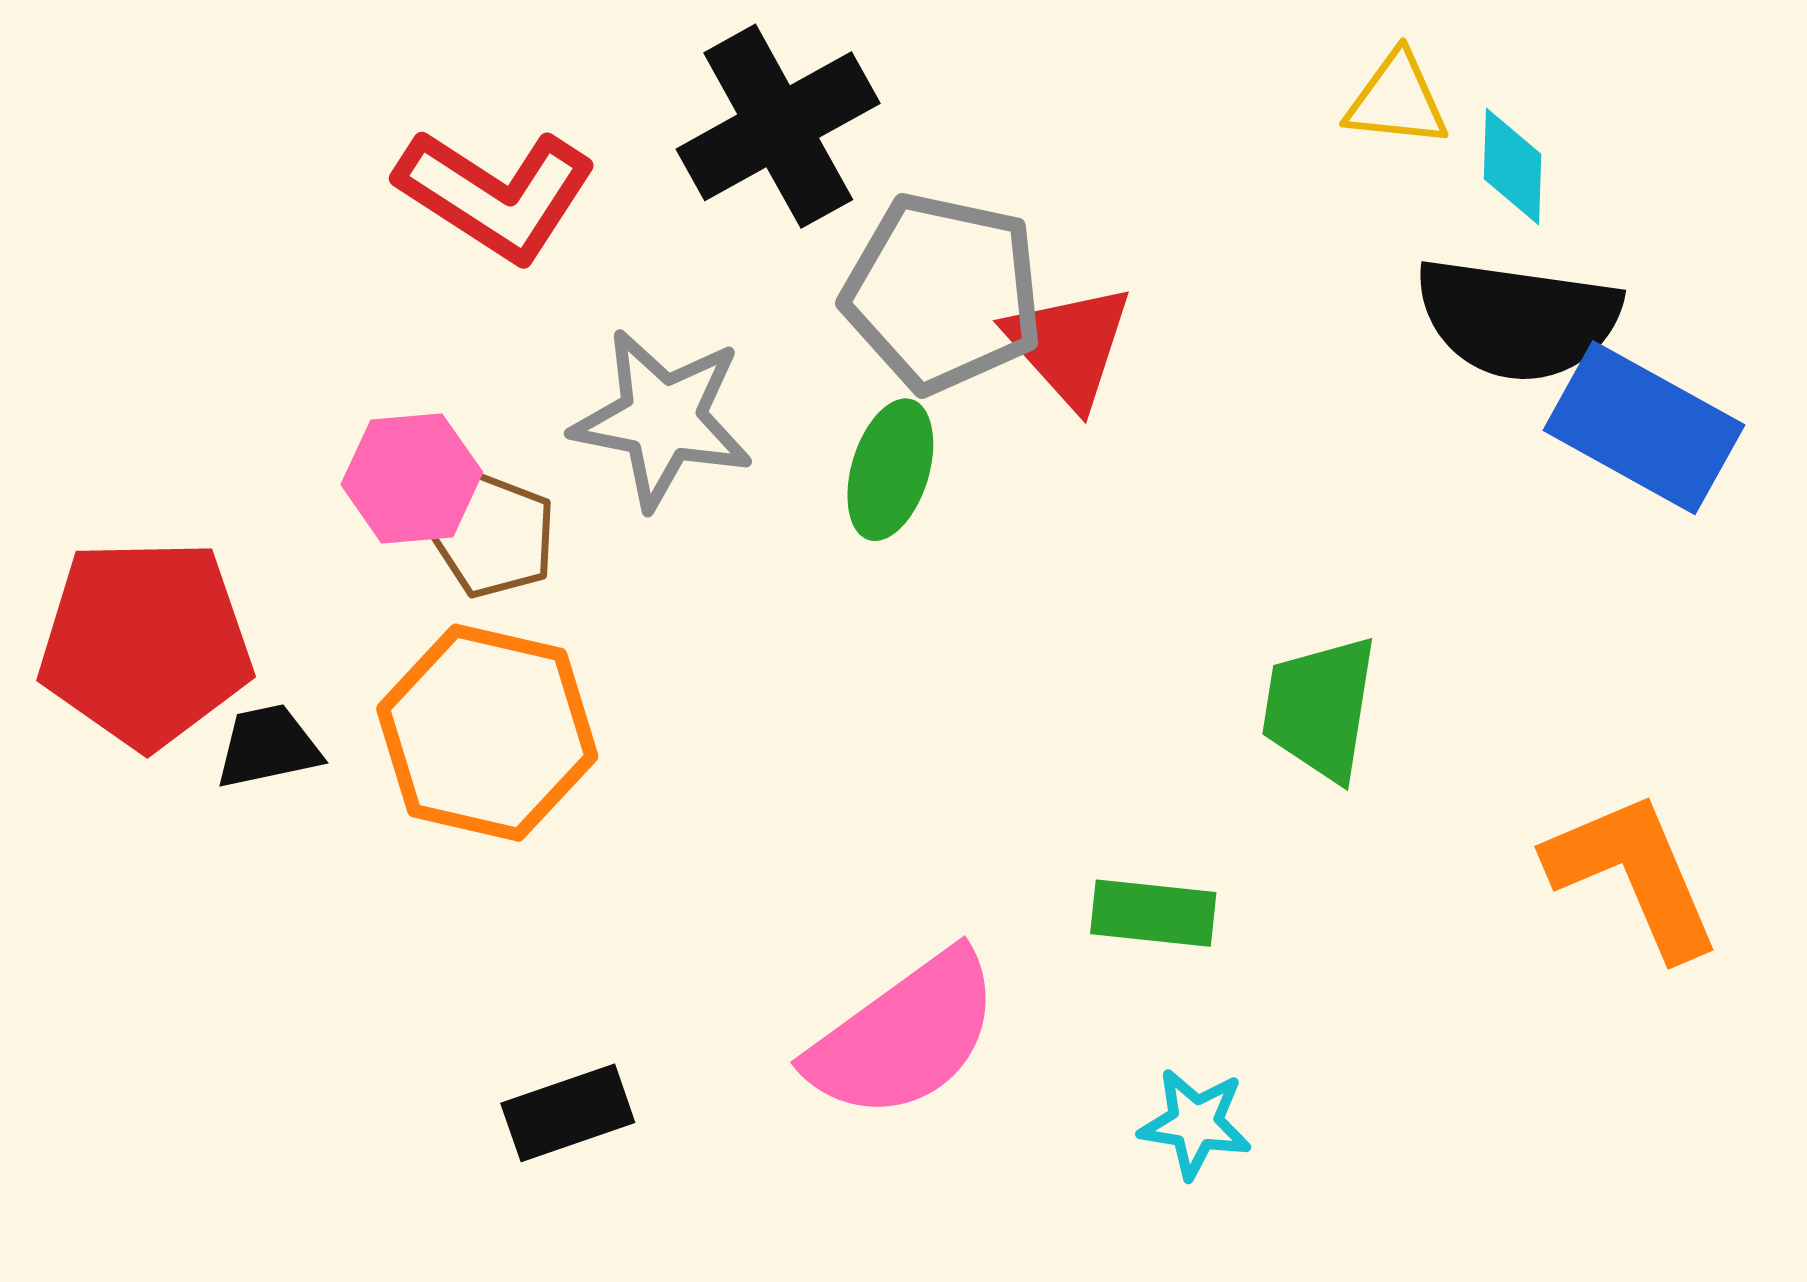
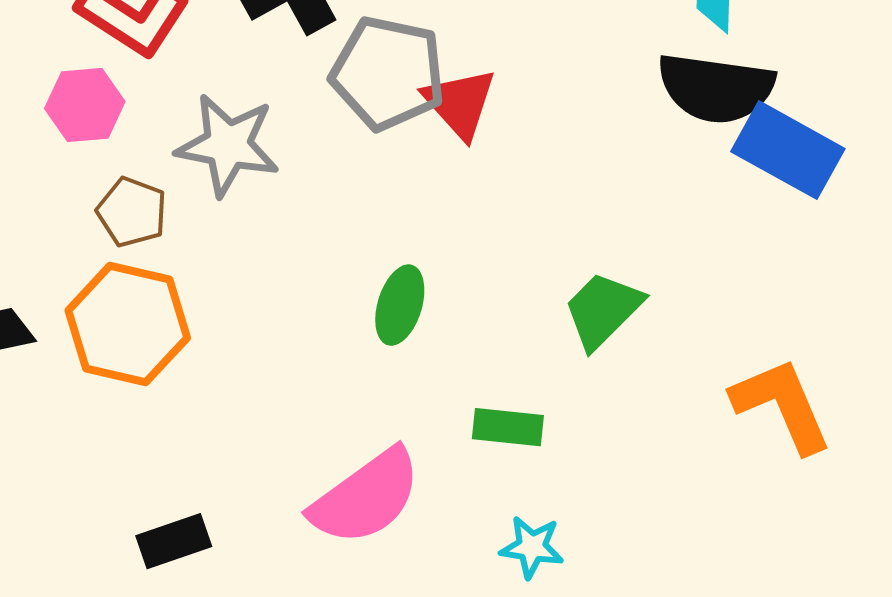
green ellipse: (890, 470) -> (400, 305), moved
pink hexagon: (412, 478) -> (85, 105), moved
green trapezoid: (1320, 708) -> (603, 310), turned 36

